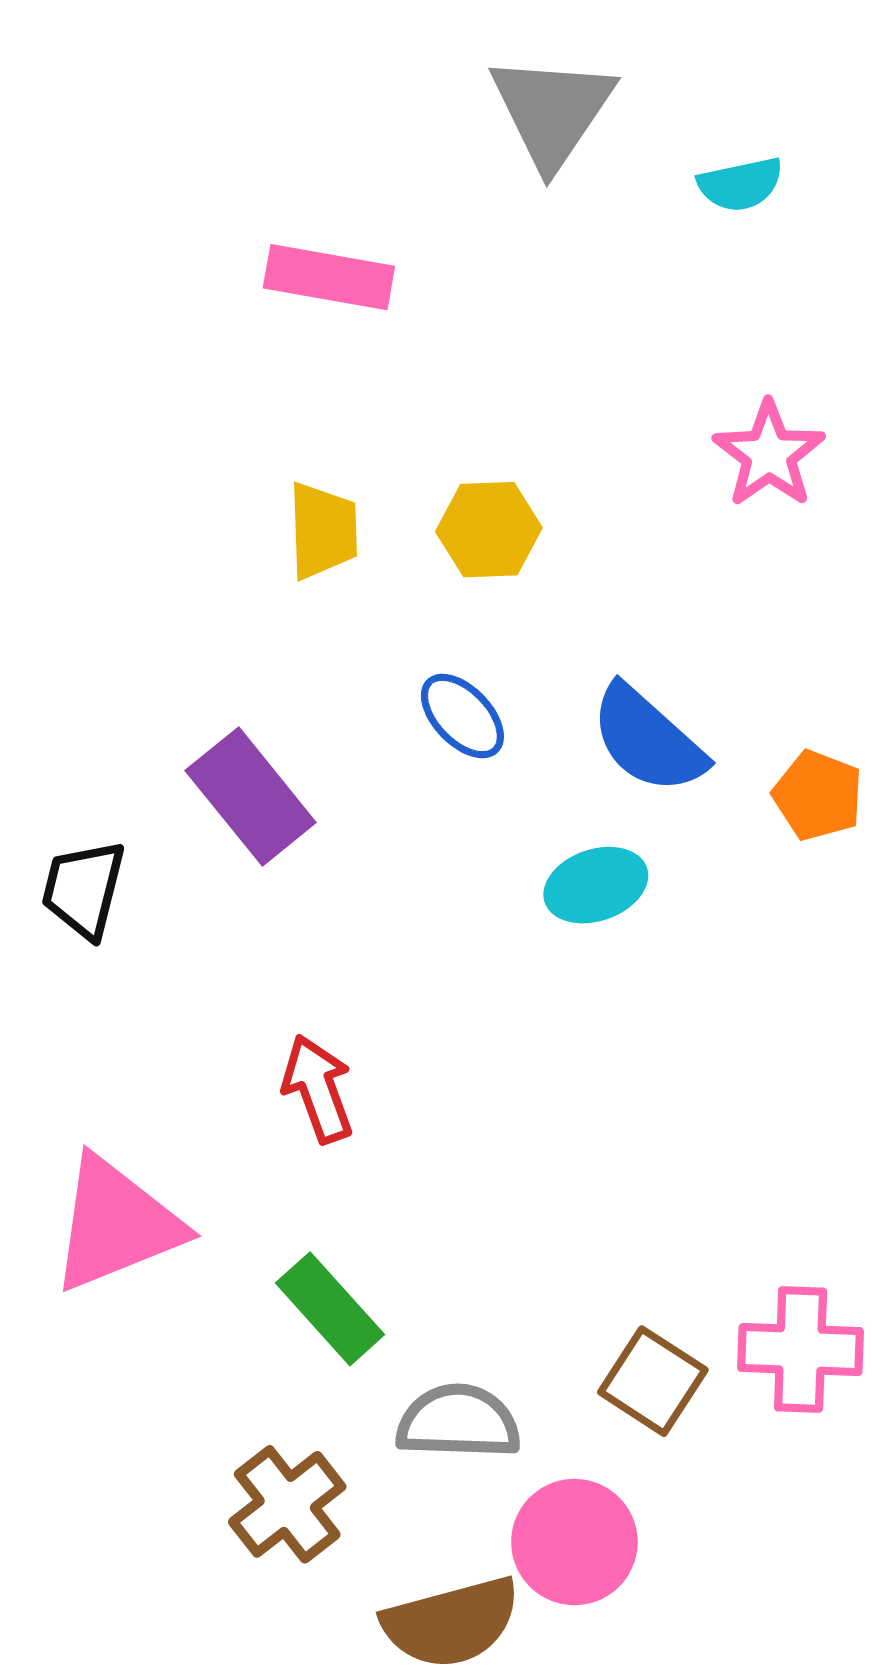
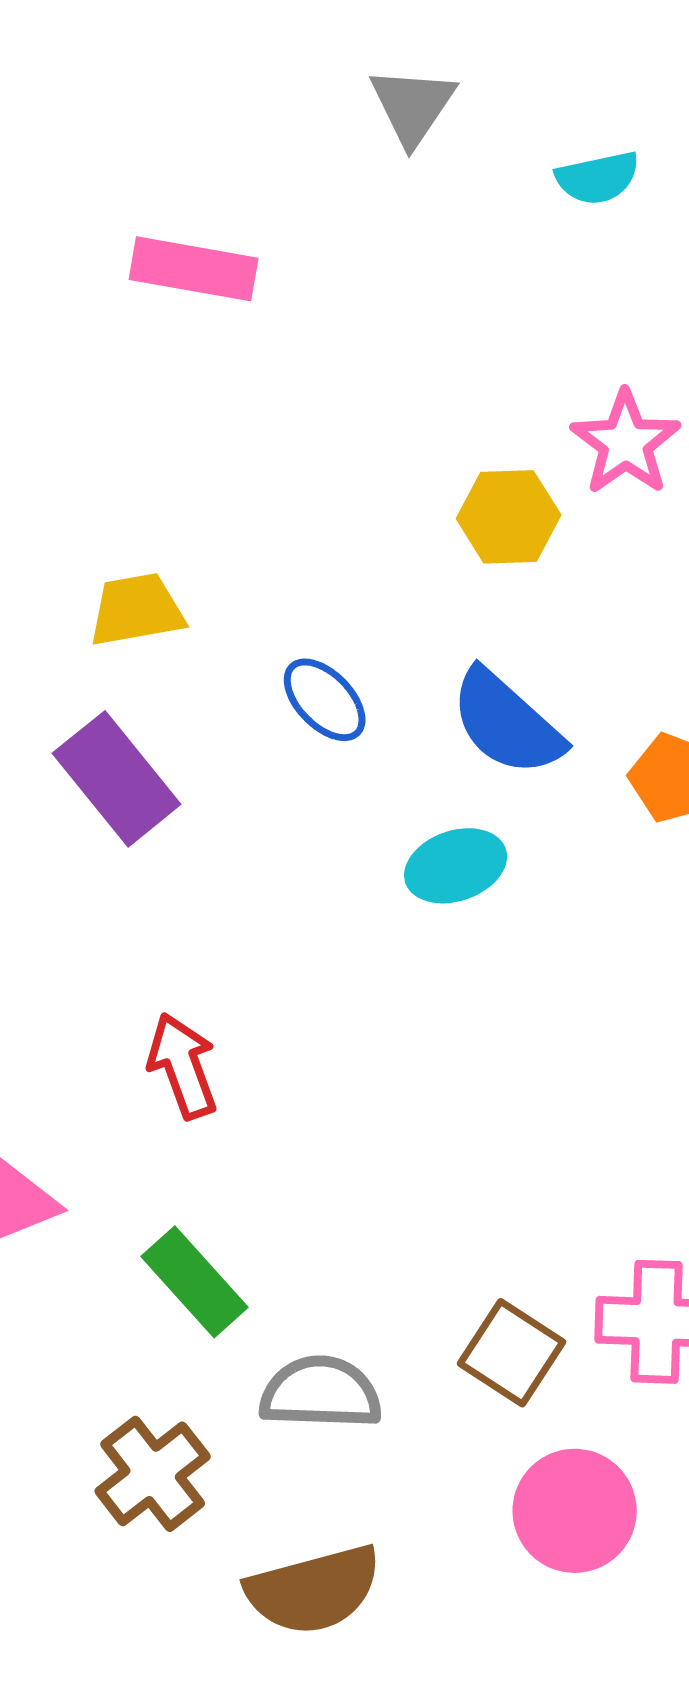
gray triangle: (552, 111) -> (413, 106), size x0.7
yellow hexagon: (489, 530) -> (509, 517), moved
yellow trapezoid: (323, 531) -> (137, 610), moved, turned -98
pink circle: (574, 1542) -> (575, 1511), moved

